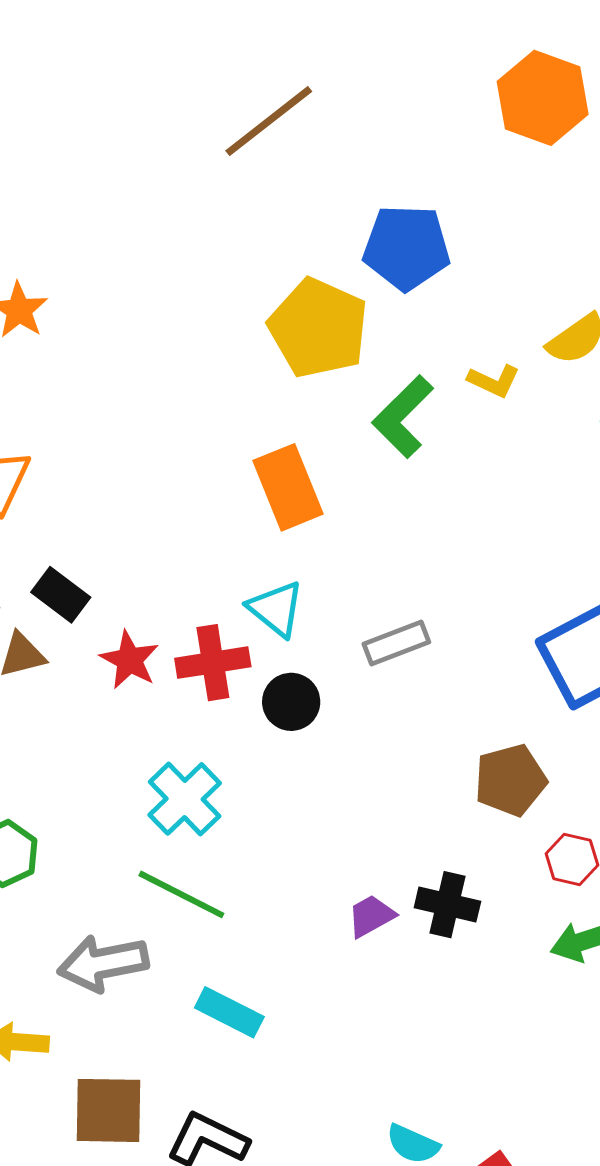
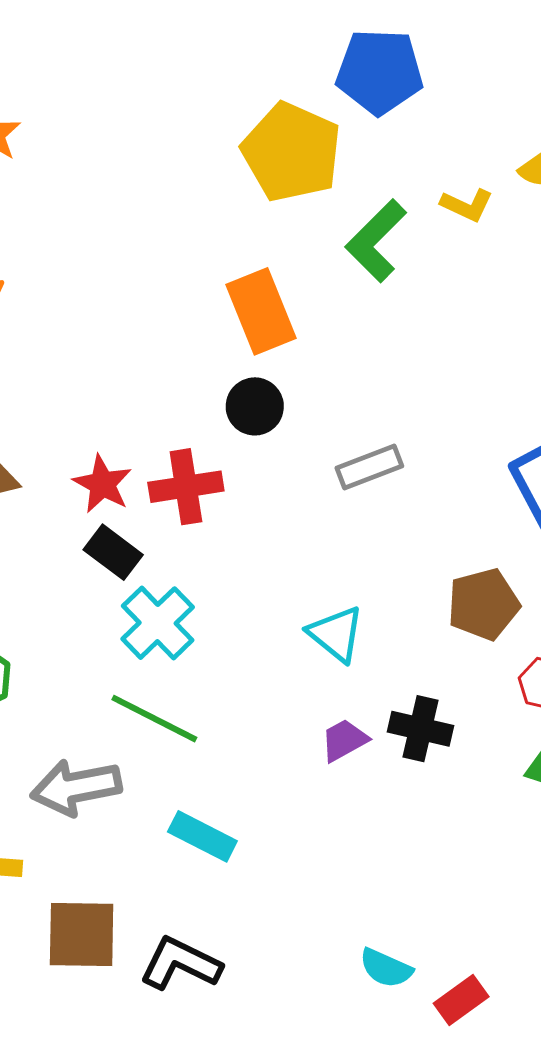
black rectangle: (61, 595) -> (113, 552), moved
cyan triangle: (276, 609) -> (336, 634), moved
black circle: (291, 702) -> (255, 406), moved

